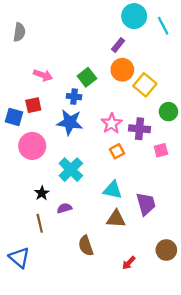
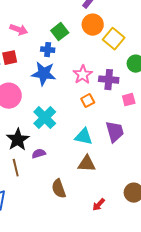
black star: (42, 193) -> (18, 140), size x1.6
purple trapezoid: (146, 204) -> (115, 132), moved

